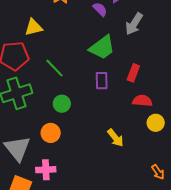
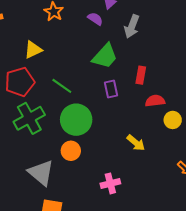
green circle: (62, 104) -> (76, 120), size x1.8
pink cross: (46, 170) -> (110, 183), moved

